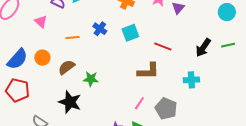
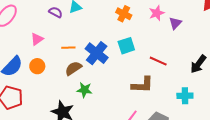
pink triangle: (41, 22) -> (37, 39), moved, turned 40
blue cross: (100, 29) -> (97, 53), moved, size x1.6
brown semicircle: (66, 67) -> (73, 68), moved

